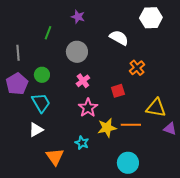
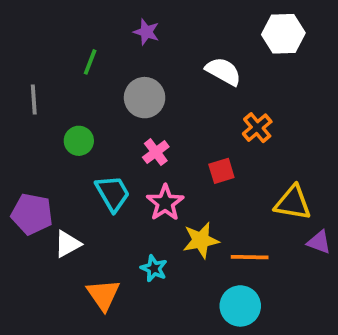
purple pentagon: (17, 84) -> (32, 214), moved, turned -30
cyan trapezoid: (41, 103) -> (113, 193), moved
orange line: (131, 125) -> (250, 257), moved

